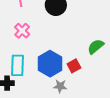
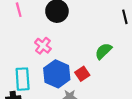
pink cross: (22, 31) -> (43, 46), moved

